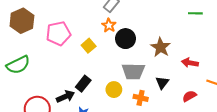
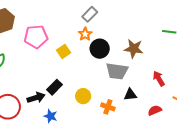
brown star: (161, 47) -> (134, 49), moved, turned -30
red arrow: (190, 63) -> (159, 78), turned 42
gray trapezoid: (133, 71) -> (117, 71), moved
black triangle: (162, 83) -> (130, 95), turned 40

